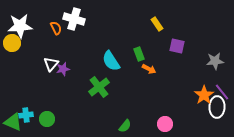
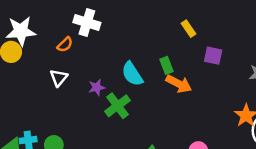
orange semicircle: (56, 28) -> (65, 45), moved, turned 72
purple star: (63, 69) -> (97, 87), moved
orange arrow: (149, 69) -> (179, 84), size x1.5

